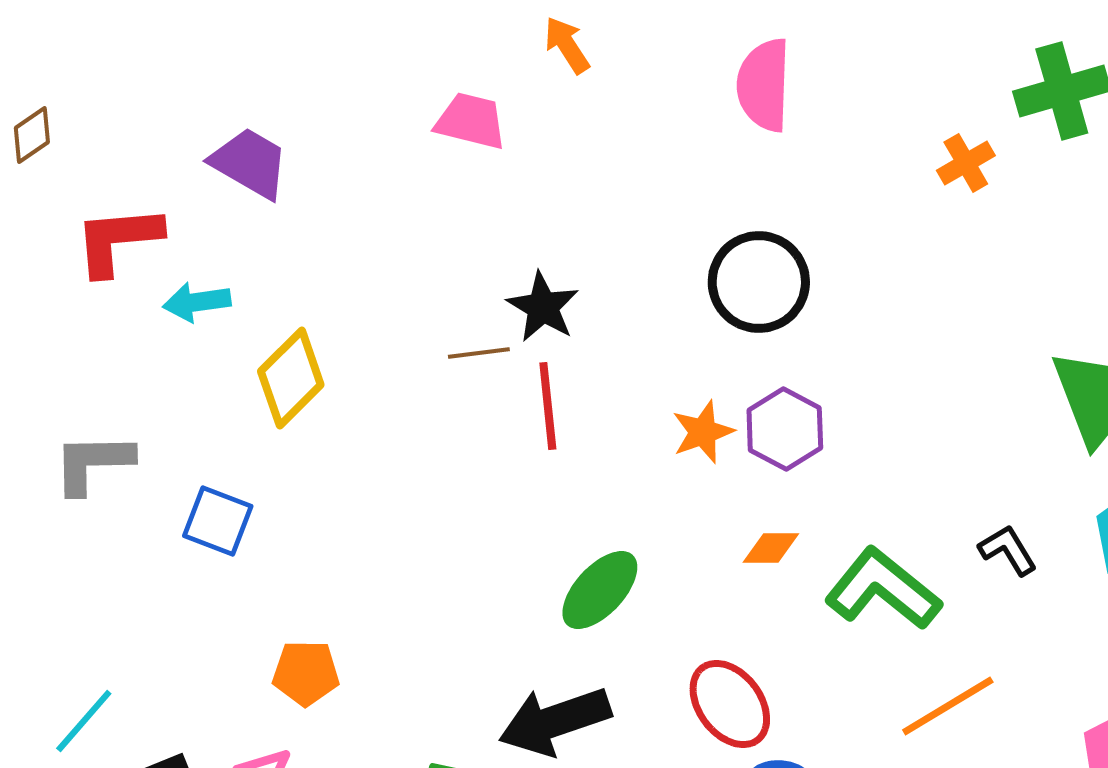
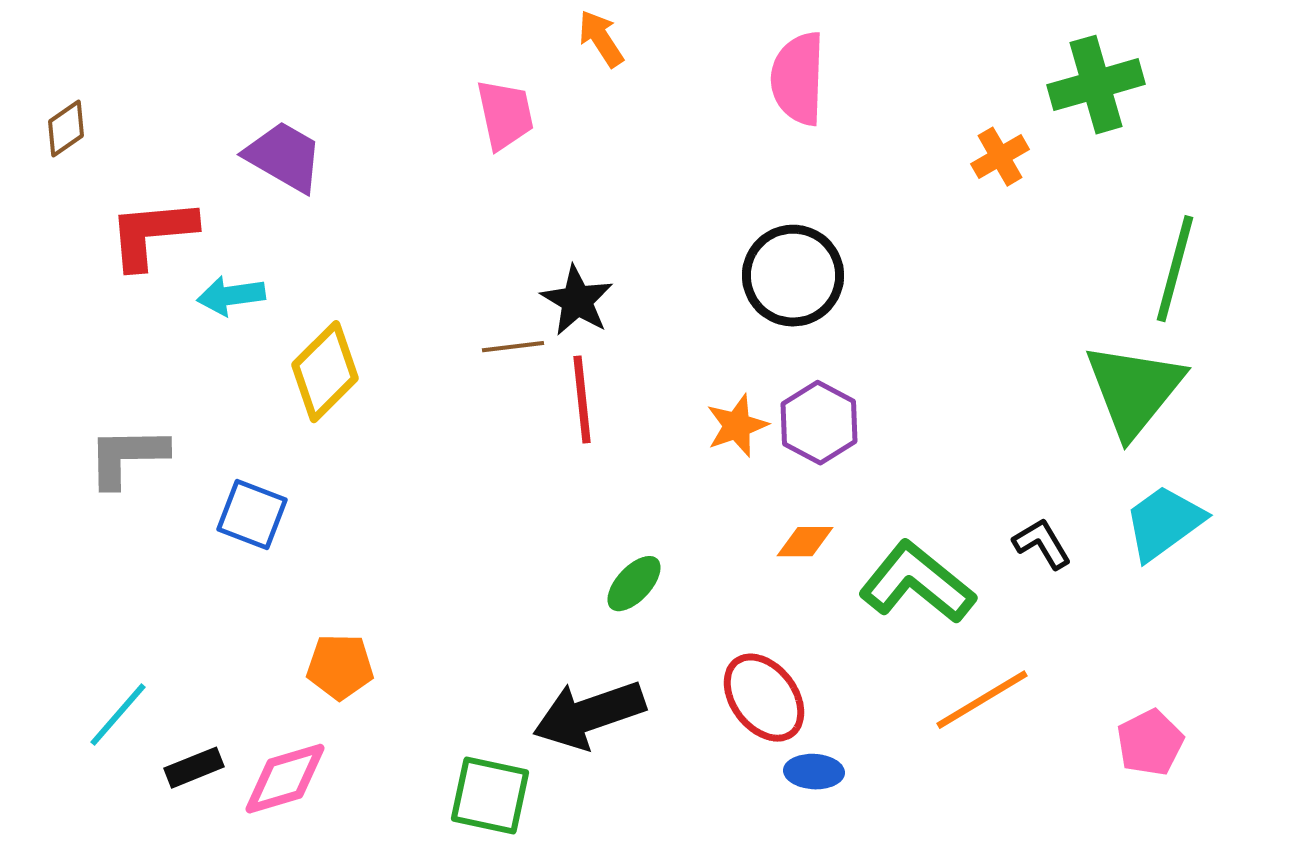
pink trapezoid: (471, 121) -> (505, 115), turned 64
green ellipse: (600, 590) -> (634, 584), size x0.7

